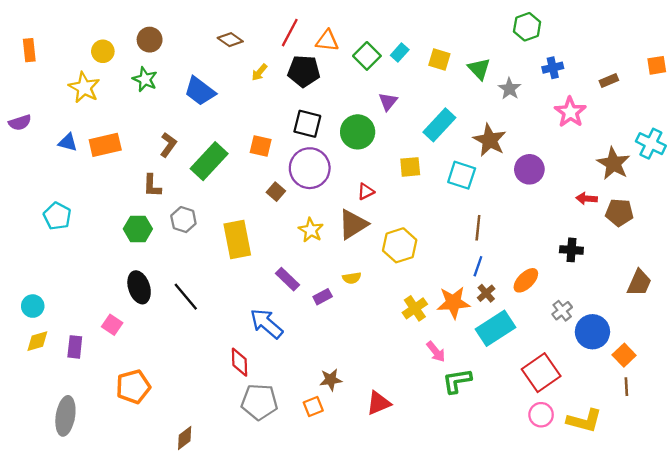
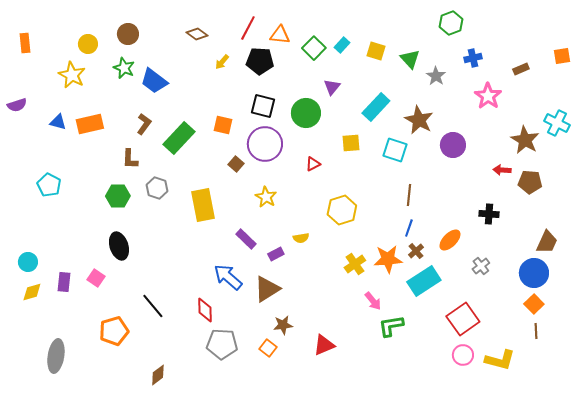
blue trapezoid: (200, 91) -> (154, 81), moved
brown triangle: (353, 224) -> (267, 289), moved
black line: (186, 297) -> (153, 306), moved
blue circle: (592, 332) -> (534, 273), moved
purple rectangle: (75, 347) -> (64, 282), moved
orange square: (313, 407) -> (268, 348), turned -30

